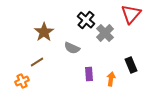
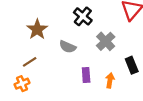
gray cross: (105, 33) -> (106, 41), moved
orange cross: (22, 81) -> (22, 84), moved

